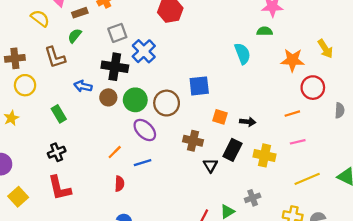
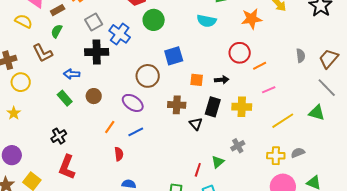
cyan semicircle: (242, 54) -> (207, 21), turned 132
red circle: (313, 88) -> (240, 53), moved
brown circle: (108, 97) -> (94, 96), moved
green circle: (135, 100) -> (154, 20), moved
green rectangle: (59, 114) -> (65, 98), moved
red L-shape: (59, 188) -> (67, 167), turned 45

